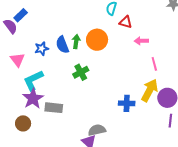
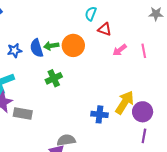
pink arrow: (141, 41) -> (120, 50), turned -40
green arrow: (76, 42) -> (51, 46), turned -112
pink line: (154, 64) -> (144, 51), moved

